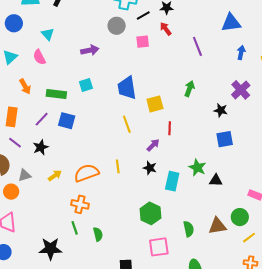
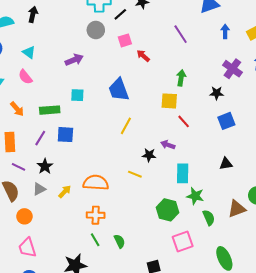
red arrow: (166, 29) -> (143, 56), moved
cyan square: (86, 85) -> (77, 95), turned 32
yellow square: (155, 104) -> (169, 101), moved, turned 30
yellow line: (127, 124) -> (126, 126), turned 60
red line: (170, 128) -> (184, 121), moved, turned -32
purple arrow: (153, 145) -> (168, 145), moved, turned -104
yellow line: (118, 166) -> (135, 174), moved, turned -48
black star: (150, 168) -> (149, 155), moved
green star: (197, 168) -> (195, 196), moved
orange semicircle: (86, 173) -> (96, 183), turned 35
gray triangle: (25, 175) -> (39, 189), moved

